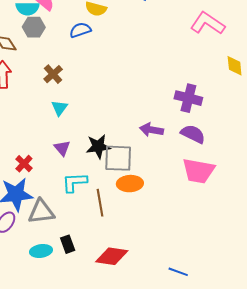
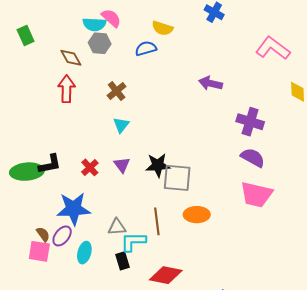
purple arrow: (151, 130) -> (210, 83), moved
red cross: (24, 164) -> (90, 167), moved
cyan L-shape: (75, 182) -> (133, 242), moved
orange ellipse: (130, 184) -> (197, 215), moved
gray triangle: (41, 212) -> (117, 227), moved, size x0.7
cyan ellipse: (41, 251) -> (84, 253), moved, turned -70

